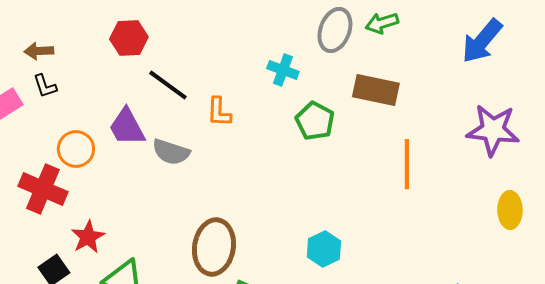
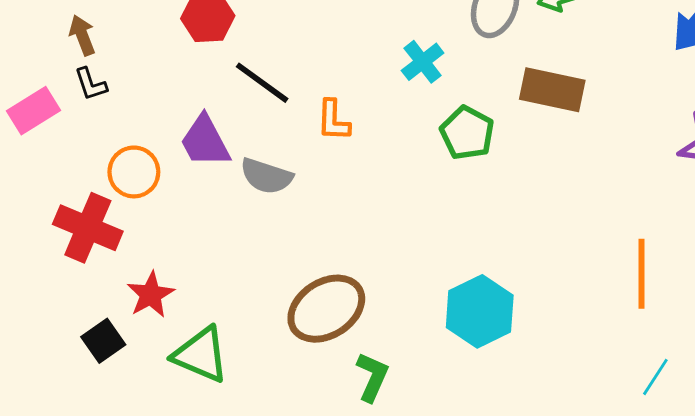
brown arrow: (39, 51) -> (82, 35), turned 72
cyan cross: (283, 70) -> (423, 62), turned 32
orange line: (407, 164) -> (641, 274), moved
brown ellipse: (214, 247) -> (326, 309), turned 48
cyan hexagon: (324, 249) -> (480, 311), size x1.4

